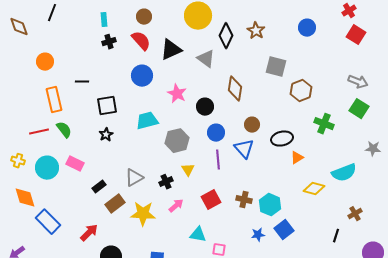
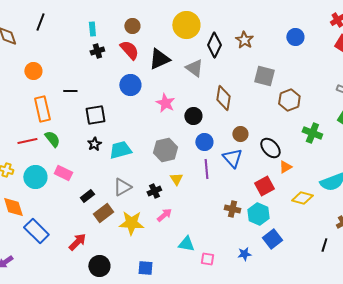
cyan trapezoid: (147, 121) -> (120, 150), moved
black ellipse: (282, 139) -> (270, 148), turned 60
red square: (211, 200) -> (264, 186), moved
blue star: (258, 235) -> (244, 254), moved

